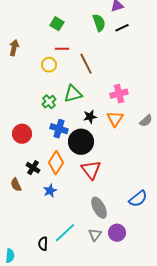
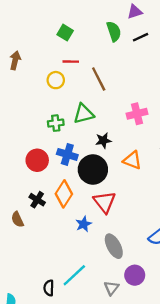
green cross: (49, 102) -> (56, 123), turned 32
orange triangle: (115, 119) -> (132, 160), moved, turned -42
red circle: (22, 134) -> (37, 160), moved
blue star: (50, 191) -> (84, 224), moved
gray triangle: (95, 235) -> (111, 288), moved

